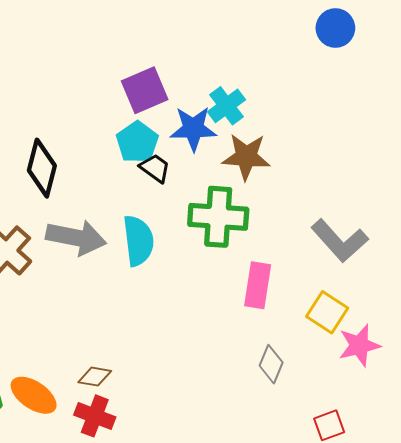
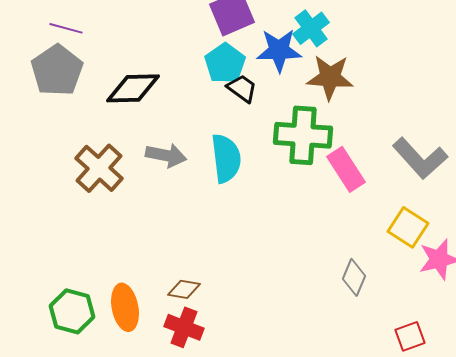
black diamond: (42, 168) -> (133, 88), turned 74
gray arrow: (76, 238) -> (166, 155), size x0.7
pink rectangle: (258, 285) -> (346, 169), moved, turned -42
orange ellipse: (34, 395) -> (125, 307), turned 45

